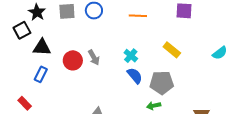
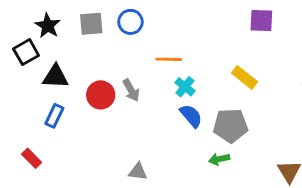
orange line: (138, 16) -> (169, 59), moved

